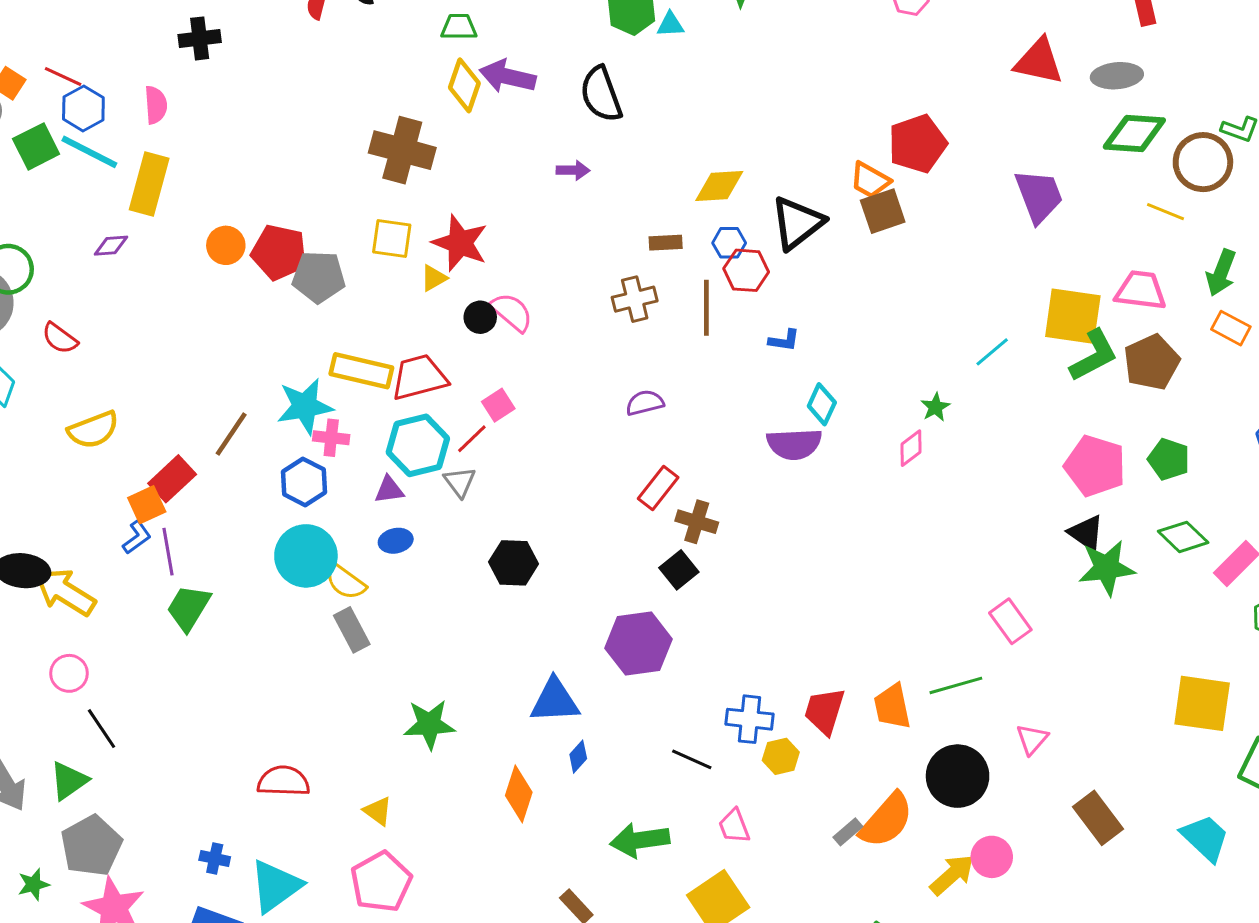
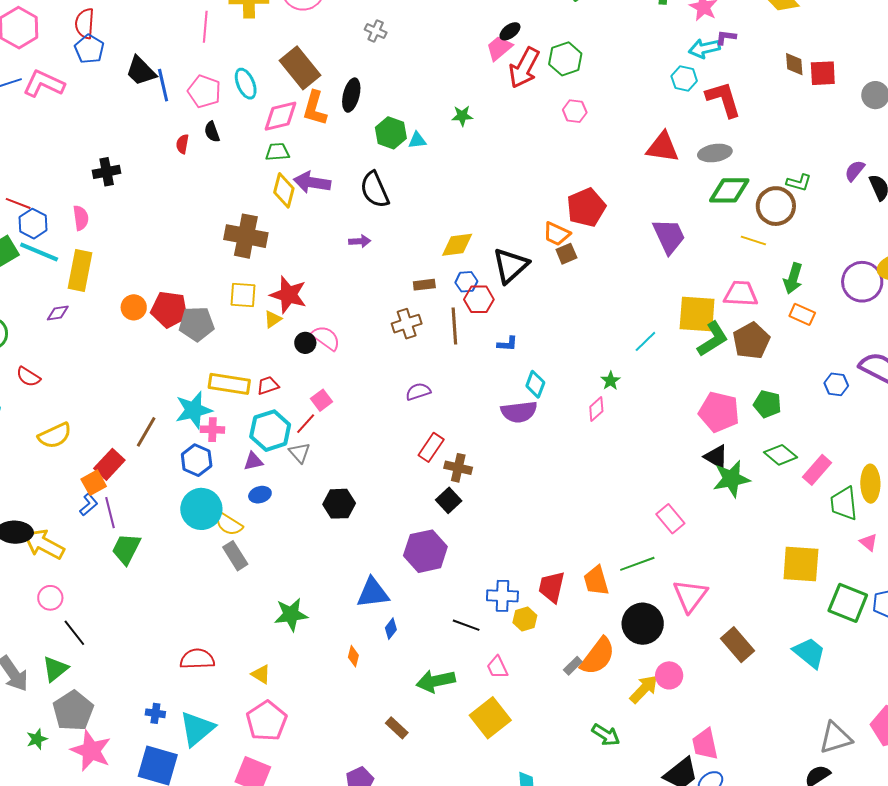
brown square: (883, 211) -> (566, 254), size x0.7
red trapezoid: (419, 377) -> (268, 385), size x0.6
pink triangle: (1032, 739) -> (690, 596), size x1.6
orange diamond: (519, 794) -> (353, 656), size x0.6

